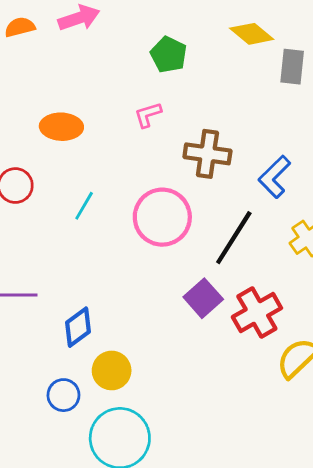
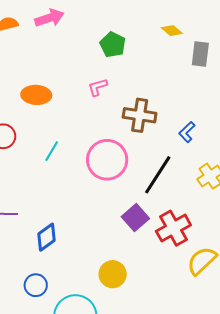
yellow diamond: (252, 34) -> (172, 31), size x0.7
blue L-shape: (274, 177) -> (187, 132), size x0.7
yellow circle: (112, 370) -> (113, 274), moved

